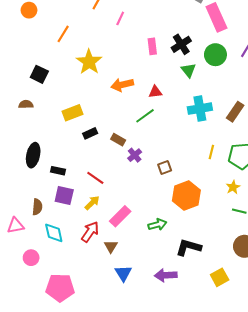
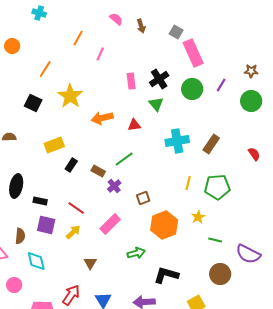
green triangle: (188, 70) -> (156, 104), moved
black square: (39, 74) -> (33, 103), moved
green line: (145, 116) -> (124, 159), moved
black rectangle: (90, 133) -> (71, 165), turned -32
yellow star: (233, 187) -> (198, 217), moved
pink rectangle: (120, 216) -> (110, 224), moved
red arrow: (90, 232) -> (71, 295), moved
brown triangle: (111, 246) -> (90, 263), moved

